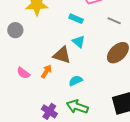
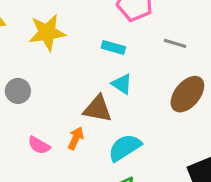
gray circle: (15, 30) -> (18, 91), moved
cyan semicircle: (76, 81) -> (125, 148), size x1.5

